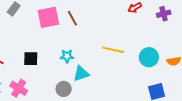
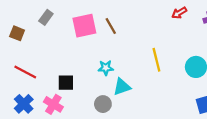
yellow line: (113, 50) -> (156, 60), turned 65
black square: (31, 59) -> (66, 83), moved

